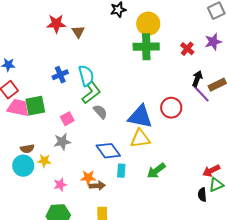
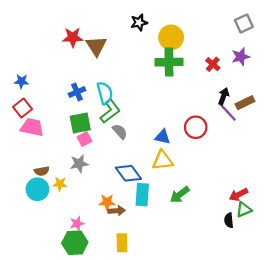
brown triangle: (78, 32) -> (96, 46), size x1.5
green square: (35, 106) -> (80, 123), moved
blue triangle: (140, 117) -> (163, 137), size x0.6
cyan rectangle: (121, 171) -> (142, 195), size x1.5
pink star: (60, 185) -> (77, 224), moved

